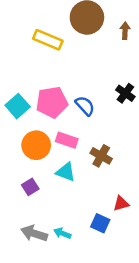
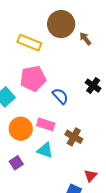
brown arrow: (125, 31) -> (85, 39), moved, turned -40
pink pentagon: (52, 102) -> (33, 78), moved
red triangle: (121, 204) -> (90, 176), turned -32

